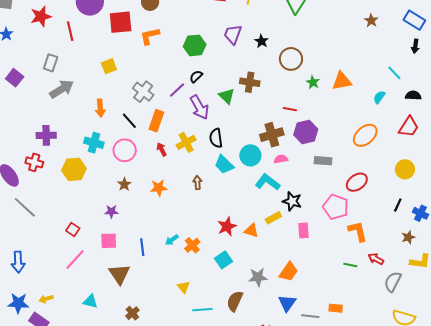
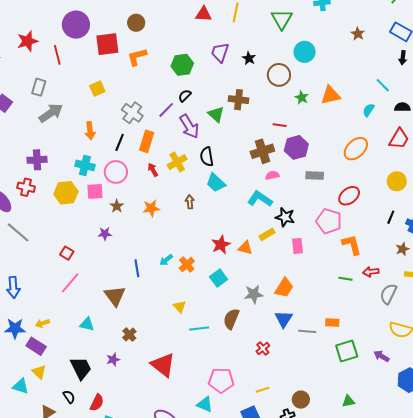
black line: (129, 121) -> (120, 142), turned 66
cyan circle: (250, 155) -> (305, 52), moved
pink square: (109, 241) -> (95, 191), moved
red arrow: (376, 259) -> (371, 272), turned -35

